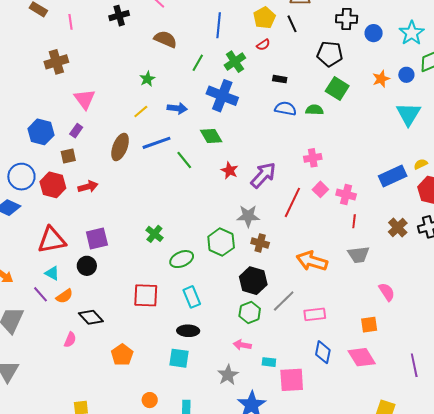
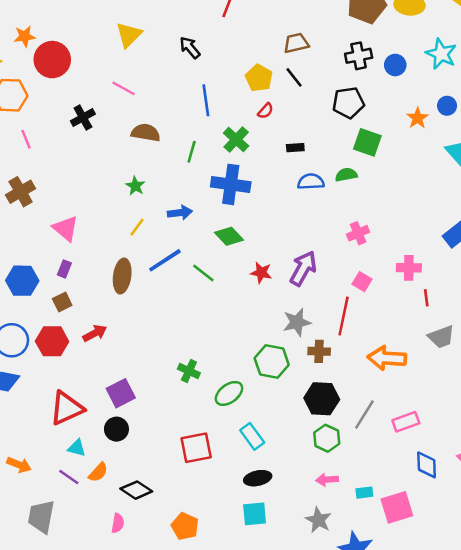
pink square: (320, 189) -> (362, 282), moved
red line: (292, 202) -> (344, 316), moved

